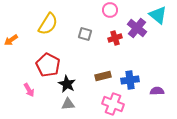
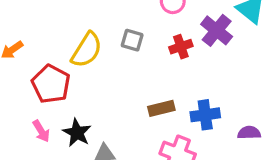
yellow semicircle: (48, 24) -> (87, 50), moved
red pentagon: (48, 65) -> (51, 84), moved
black star: (67, 84) -> (77, 133), moved

